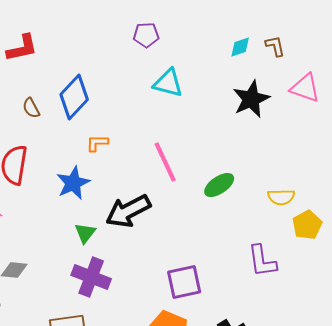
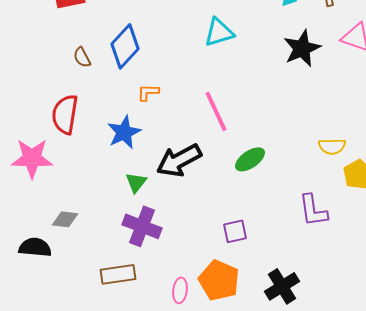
cyan triangle: (168, 83) -> (219, 32), turned -32
green ellipse: (219, 185) -> (250, 159), moved
purple square: (184, 282) -> (235, 231), size x0.7

